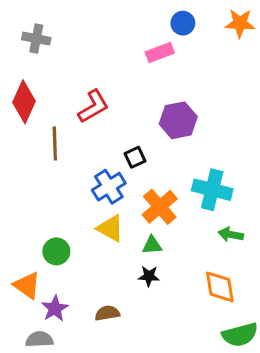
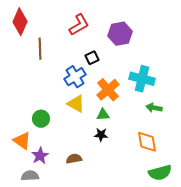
red L-shape: (93, 106) -> (79, 25), moved

